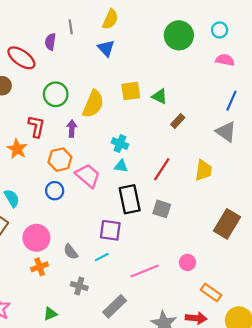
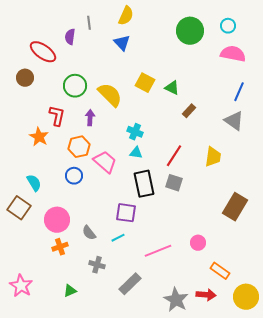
pink semicircle: (225, 60) -> (233, 54), size x1.4
yellow square: (131, 91) -> (145, 83), turned 36
yellow semicircle: (93, 104) -> (110, 95), turned -68
gray square: (162, 209) -> (174, 183), moved

